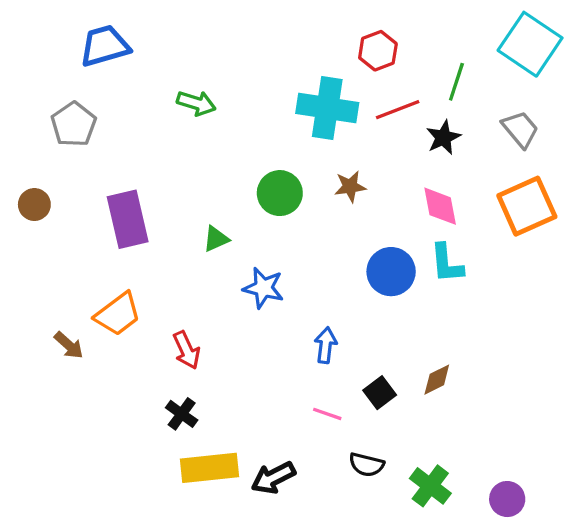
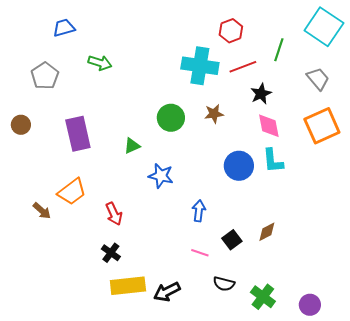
blue trapezoid: (105, 46) -> (64, 28), size x0.7
green arrow: (196, 103) -> (100, 63), moved
black star: (443, 137) -> (261, 94), moved

